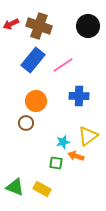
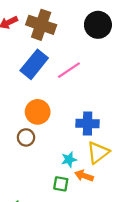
blue cross: (79, 96) -> (88, 124), moved

